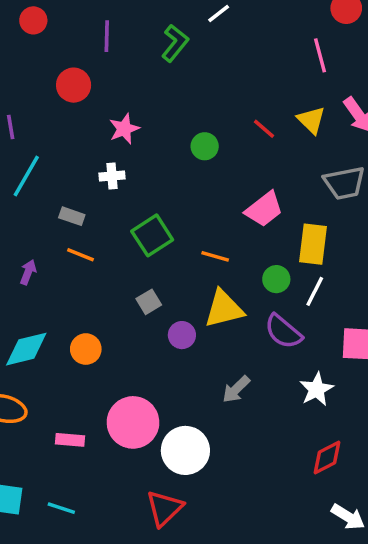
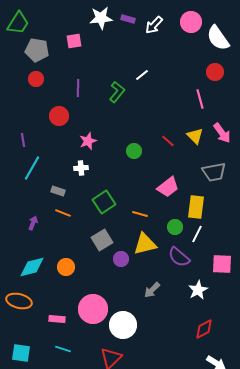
gray square: (149, 302) -> (102, 240), size x1.5
cyan line: (61, 508) -> (63, 349), moved

